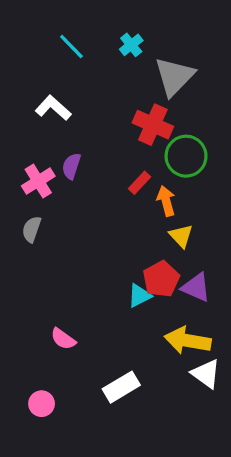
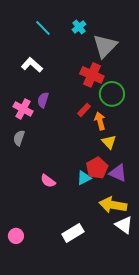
pink cross: (38, 181) -> (23, 109), turned -30
pink semicircle: (63, 339) -> (48, 181), moved
pink circle: (42, 404) -> (16, 236), moved

